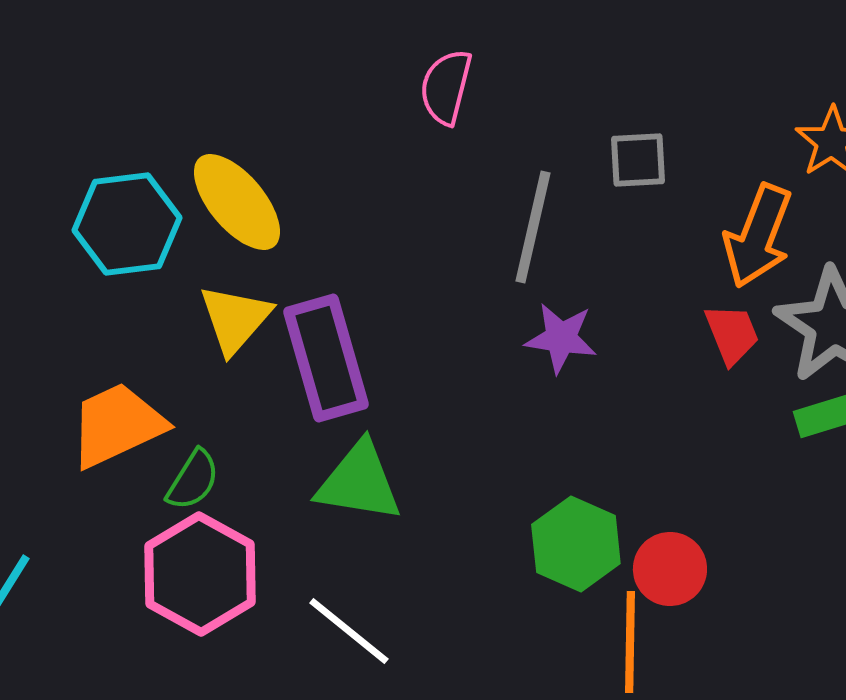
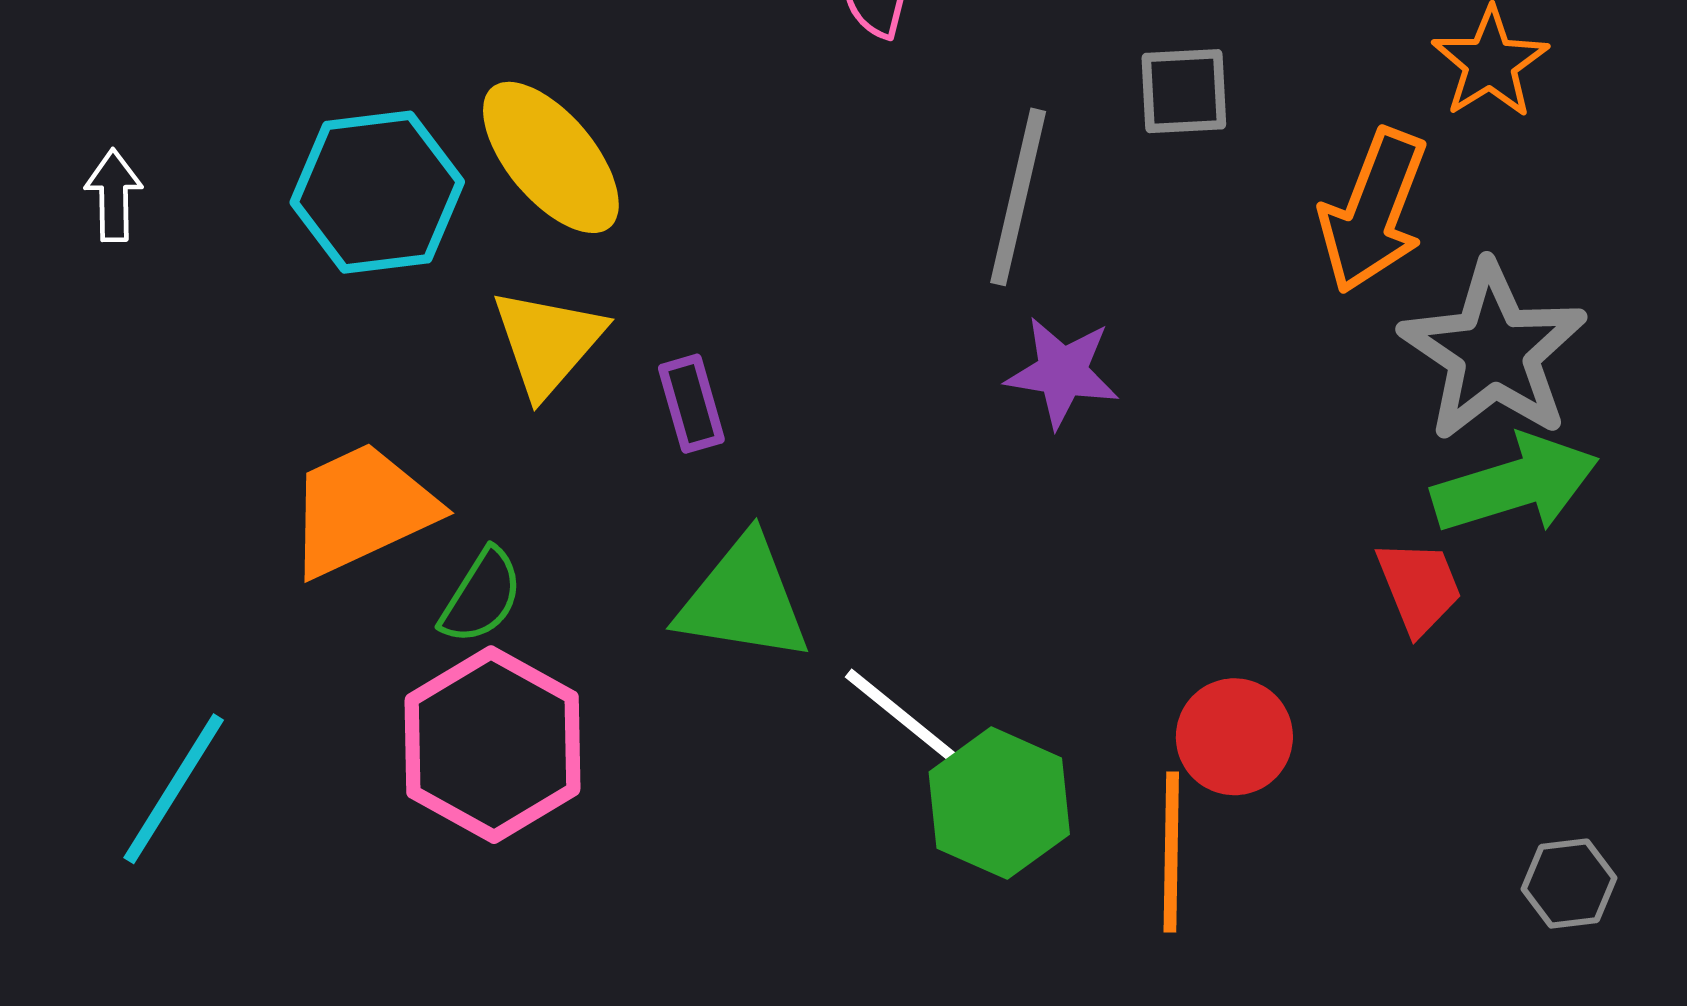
red trapezoid: (732, 334) -> (1419, 587), moved
purple rectangle: (326, 358) -> (691, 404), size x0.5
green hexagon: (576, 544) -> (999, 803), moved
white line: (349, 631) -> (908, 721), moved

